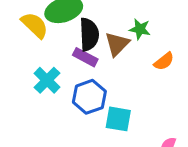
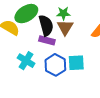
green star: (140, 29) -> (63, 13), moved
cyan square: (118, 119) -> (76, 63), moved

